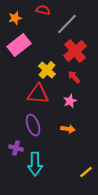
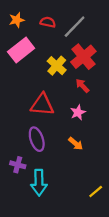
red semicircle: (43, 10) -> (48, 22), moved
yellow cross: (47, 70) -> (57, 66), moved
orange arrow: (68, 129) -> (76, 144), turned 32

